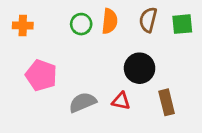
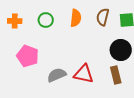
green circle: (81, 24) -> (46, 20), moved
black circle: (140, 68) -> (121, 50), moved
red triangle: (121, 101) -> (84, 74), size x1.5

